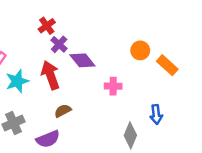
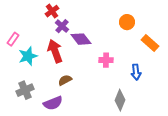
orange circle: (140, 50) -> (127, 22), moved
blue arrow: (156, 114) -> (136, 72), moved

